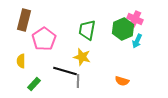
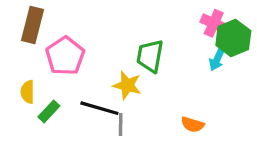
green hexagon: (123, 29) -> (233, 38), moved
green trapezoid: (87, 30) -> (150, 56), moved
green rectangle: (34, 84) -> (49, 111), moved

